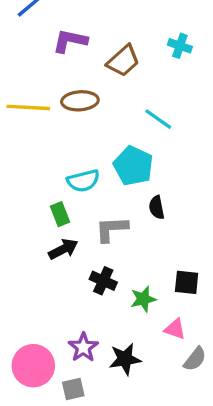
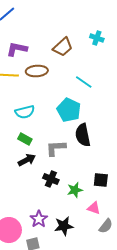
purple L-shape: (70, 41) -> (17, 49), moved
cyan semicircle: (83, 181) -> (25, 112), moved
black semicircle: (157, 207) -> (83, 135), size x1.6
green rectangle: (60, 214) -> (25, 139), turned -40

